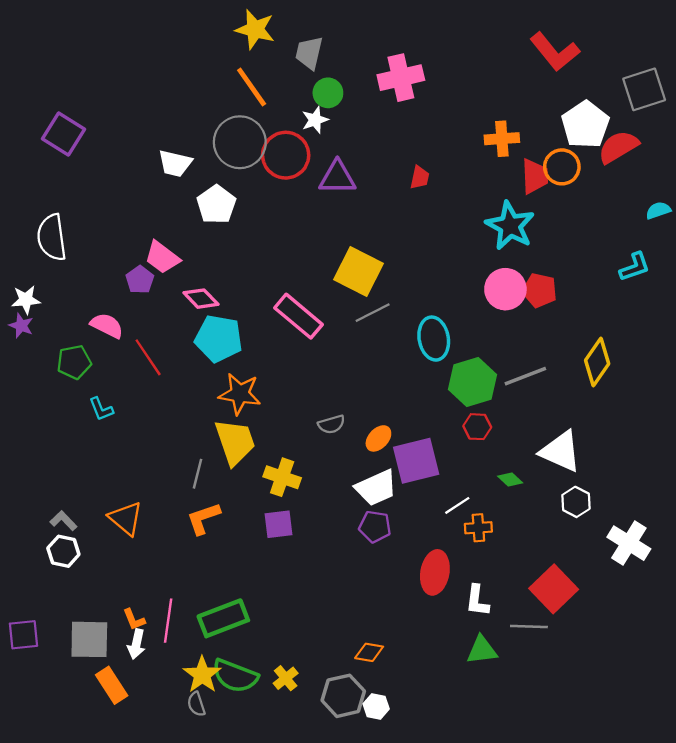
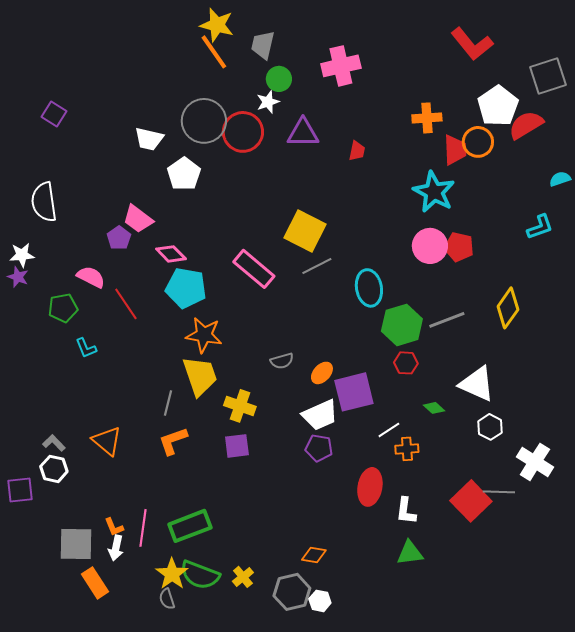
orange line: (252, 87) -> (214, 52), moved
purple square: (63, 134) -> (54, 114), size x0.7
purple triangle: (337, 177) -> (303, 133), moved
gray line: (529, 626) -> (499, 492), moved
purple square: (24, 635) -> (20, 490), moved

